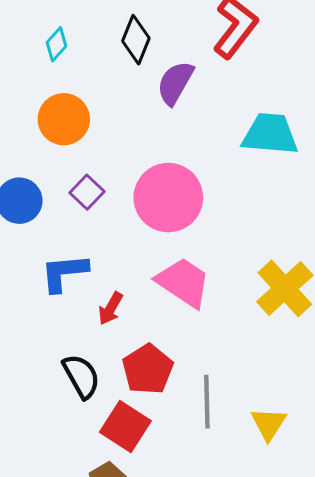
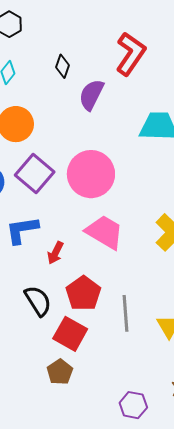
black diamond: (136, 40) -> (63, 66), size x0.7
purple square: (87, 192) -> (35, 173), size x1.6

